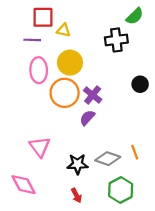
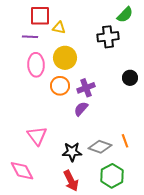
orange circle: (65, 93) -> (60, 86), size x0.7
purple cross: (93, 95) -> (86, 88), turned 30
red arrow: (76, 195) -> (71, 181), size x1.5

